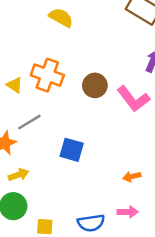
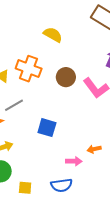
yellow semicircle: (61, 18) -> (53, 35), moved
pink arrow: (128, 212) -> (74, 161), moved

